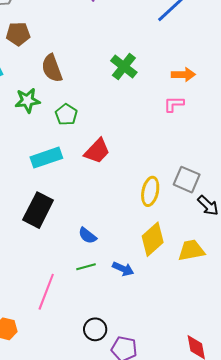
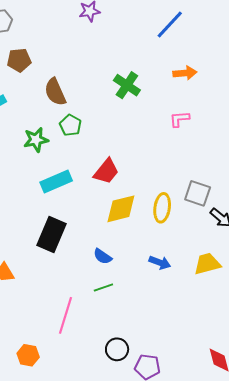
orange arrow: (183, 75) -> (185, 73), moved
green star: (27, 100) -> (36, 140), moved
green pentagon: (66, 115) -> (70, 125), moved
yellow diamond: (153, 239) -> (121, 209), moved, turned 32
blue arrow: (123, 269) -> (160, 262), moved

